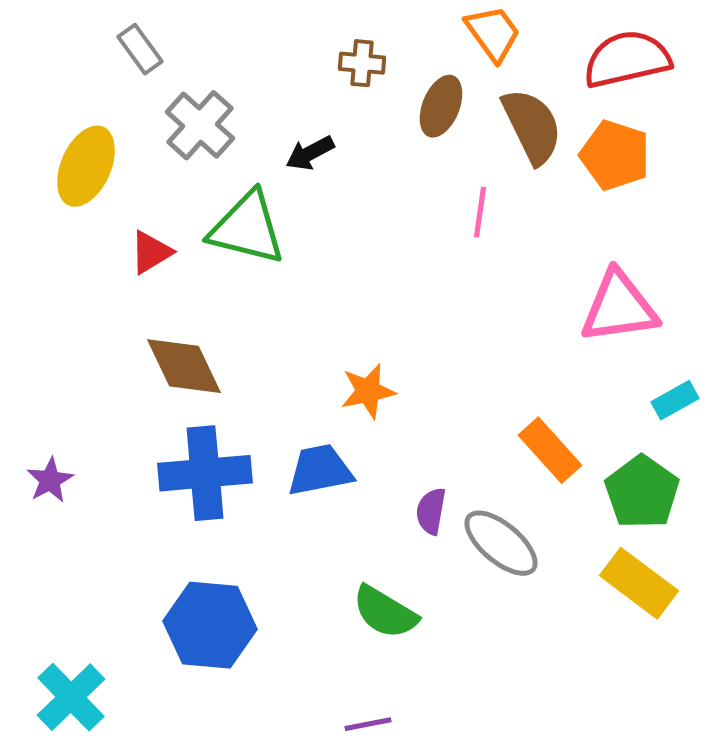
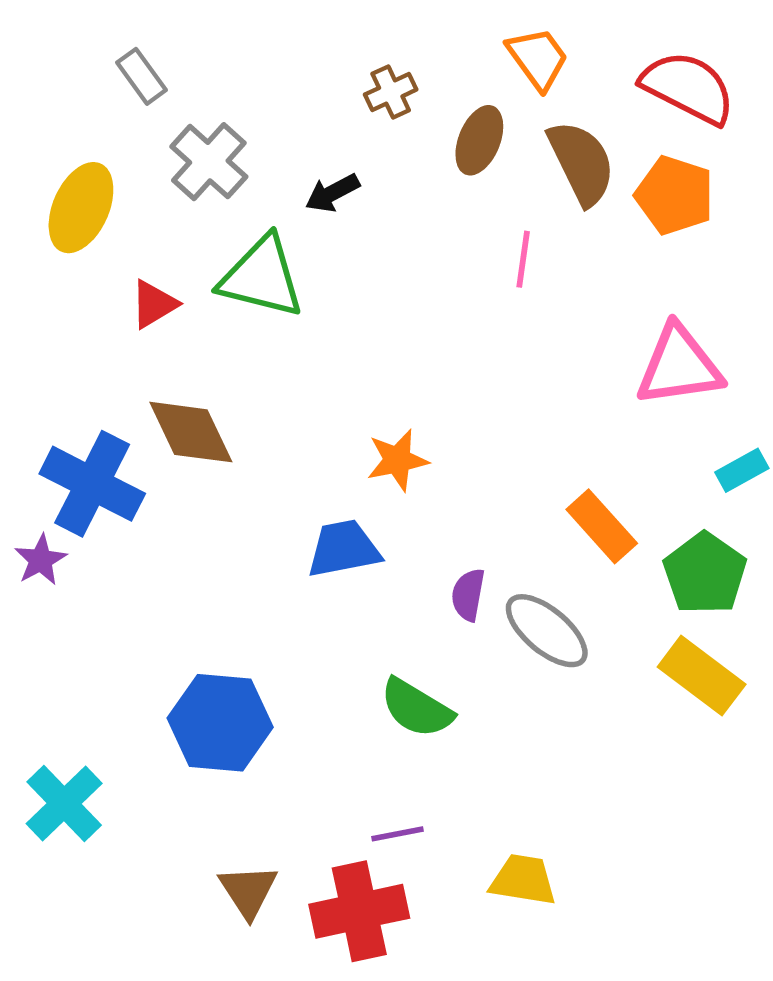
red semicircle: (627, 59) -> (688, 88), turned 40
brown cross: (362, 63) -> (391, 92), turned -30
blue cross: (205, 473) -> (92, 484), moved, turned 32

